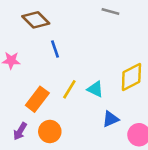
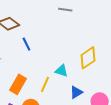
yellow line: (69, 89) -> (45, 84), moved

